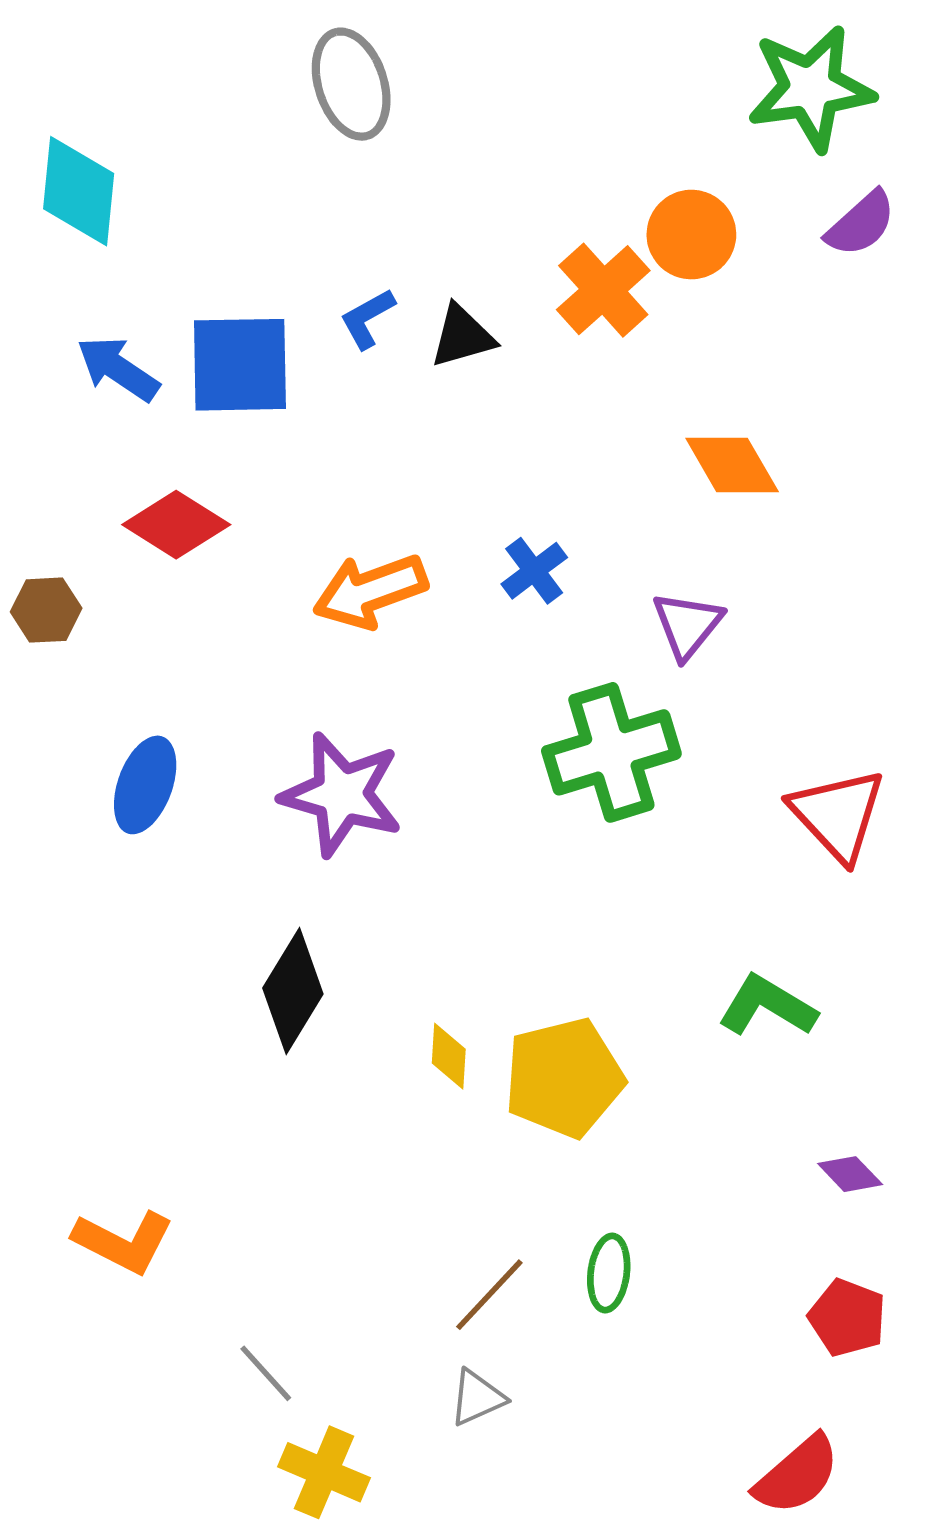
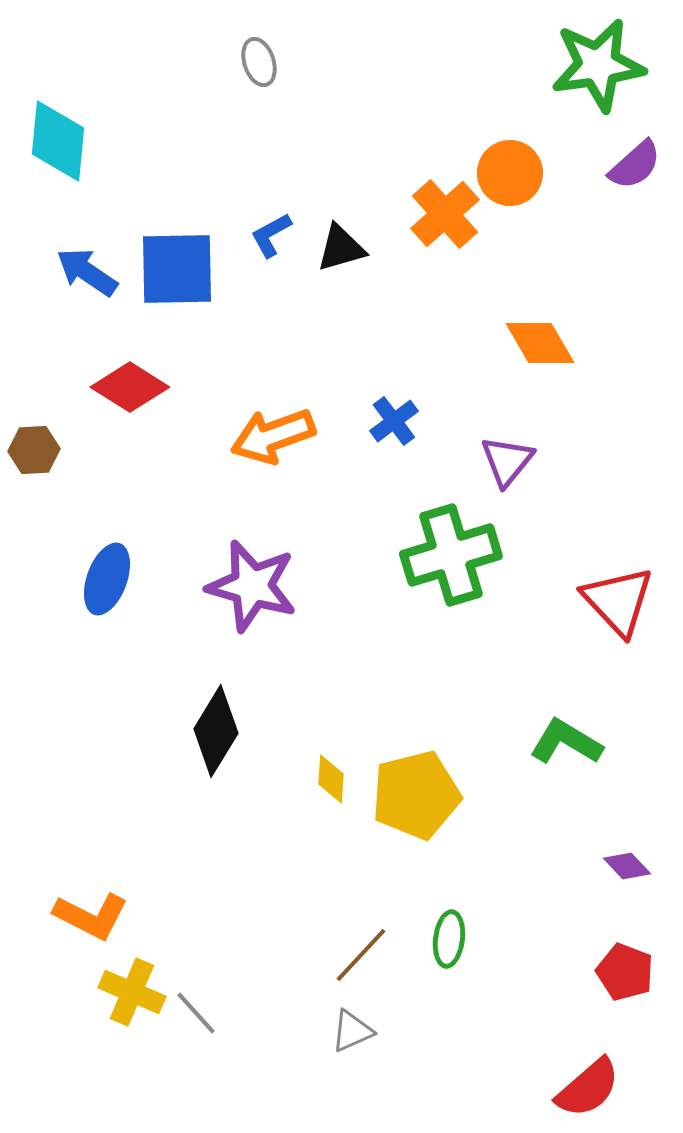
gray ellipse: (351, 84) -> (259, 62), size x0.6
yellow cross: (324, 1472) -> (132, 992), moved

